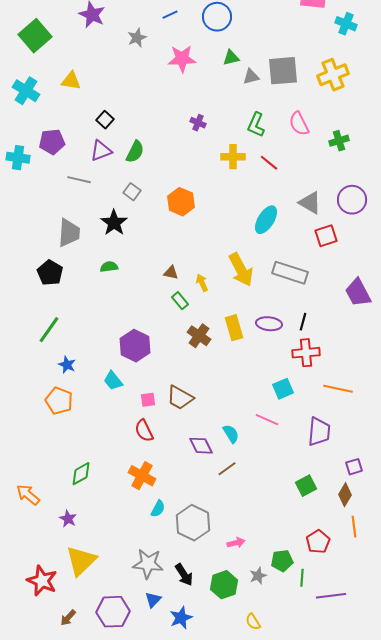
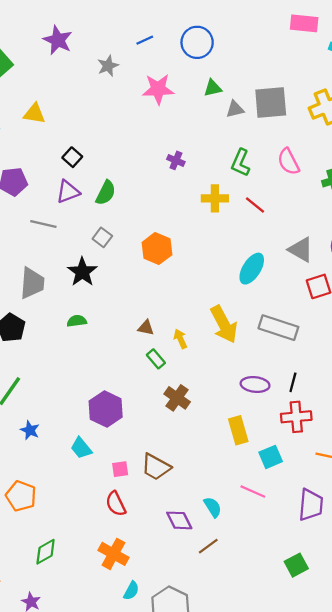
yellow rectangle: (234, 328) -> (238, 430), moved
orange pentagon: (59, 401) -> (21, 496), moved

